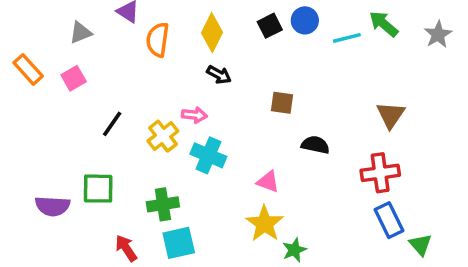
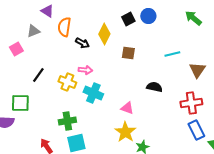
gray triangle: (81, 33) -> (33, 31), moved
yellow diamond: (212, 33) -> (104, 34), moved
cyan line: (347, 38) -> (172, 54), moved
black arrow: (219, 75) -> (82, 43), moved
brown square: (282, 103) -> (128, 53), moved
yellow cross: (163, 136) -> (67, 82), turned -30
green square: (98, 189) -> (20, 103), moved

